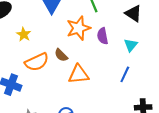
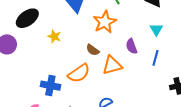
purple semicircle: (103, 36) -> (132, 46), moved
orange semicircle: (37, 62) -> (79, 73), moved

